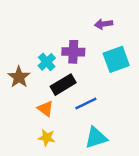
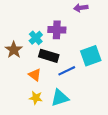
cyan square: (116, 59) -> (91, 56), moved
black rectangle: (63, 85) -> (49, 56), turned 48
cyan triangle: (96, 138) -> (60, 98), moved

